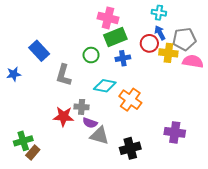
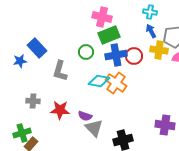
red circle: (149, 43) -> (134, 56), moved
blue cross: (123, 58) -> (116, 55), size x1.5
blue star: (14, 74) -> (20, 61), moved
orange cross: (130, 100) -> (116, 83), moved
gray cross: (82, 107) -> (33, 101), moved
gray triangle: (100, 136) -> (94, 128), turned 30

